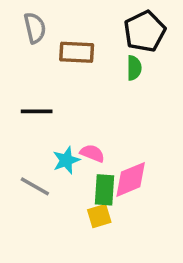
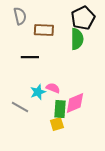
green semicircle: (134, 68) -> (77, 39), size x1.5
black line: (37, 111) -> (30, 57), moved

